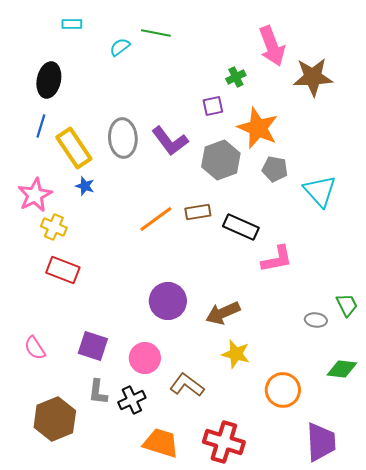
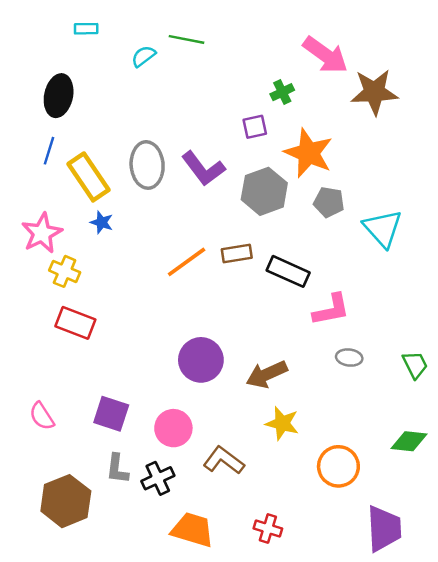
pink arrow: (272, 46) -> (325, 55), turned -33
gray ellipse: (316, 320) -> (349, 358), moved
red cross: (224, 442) -> (268, 529), size x0.6

